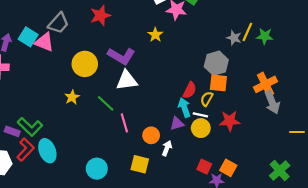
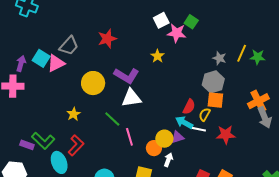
gray star: (234, 38) -> (219, 58), moved
pink triangle: (44, 42) -> (56, 63), turned -48
yellow star: (72, 97) -> (74, 114), moved
cyan arrow: (184, 107) -> (184, 123), turned -42
yellow circle: (201, 128) -> (164, 139), moved
red L-shape: (26, 150) -> (76, 145), moved

